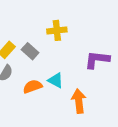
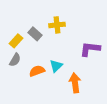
gray rectangle: (30, 51) -> (35, 34), moved
cyan triangle: (56, 80) -> (56, 66), turned 48

